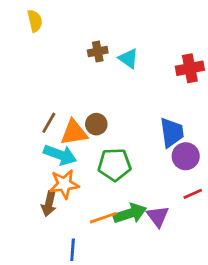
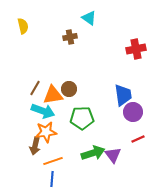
yellow semicircle: (35, 21) -> (23, 26), moved
cyan triangle: (128, 58) -> (89, 18), moved
orange line: (103, 218) -> (53, 161), moved

